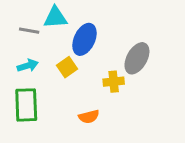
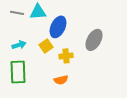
gray line: (29, 31) -> (17, 13), moved
yellow cross: (114, 82) -> (66, 56), moved

